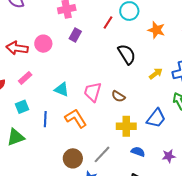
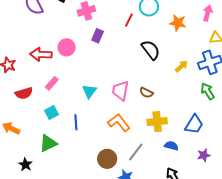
cyan triangle: (62, 89) -> (89, 91), turned 49
orange L-shape: (76, 118) -> (119, 123), moved
blue trapezoid: (156, 118) -> (194, 124), moved
purple star: (169, 156) -> (204, 155), moved

